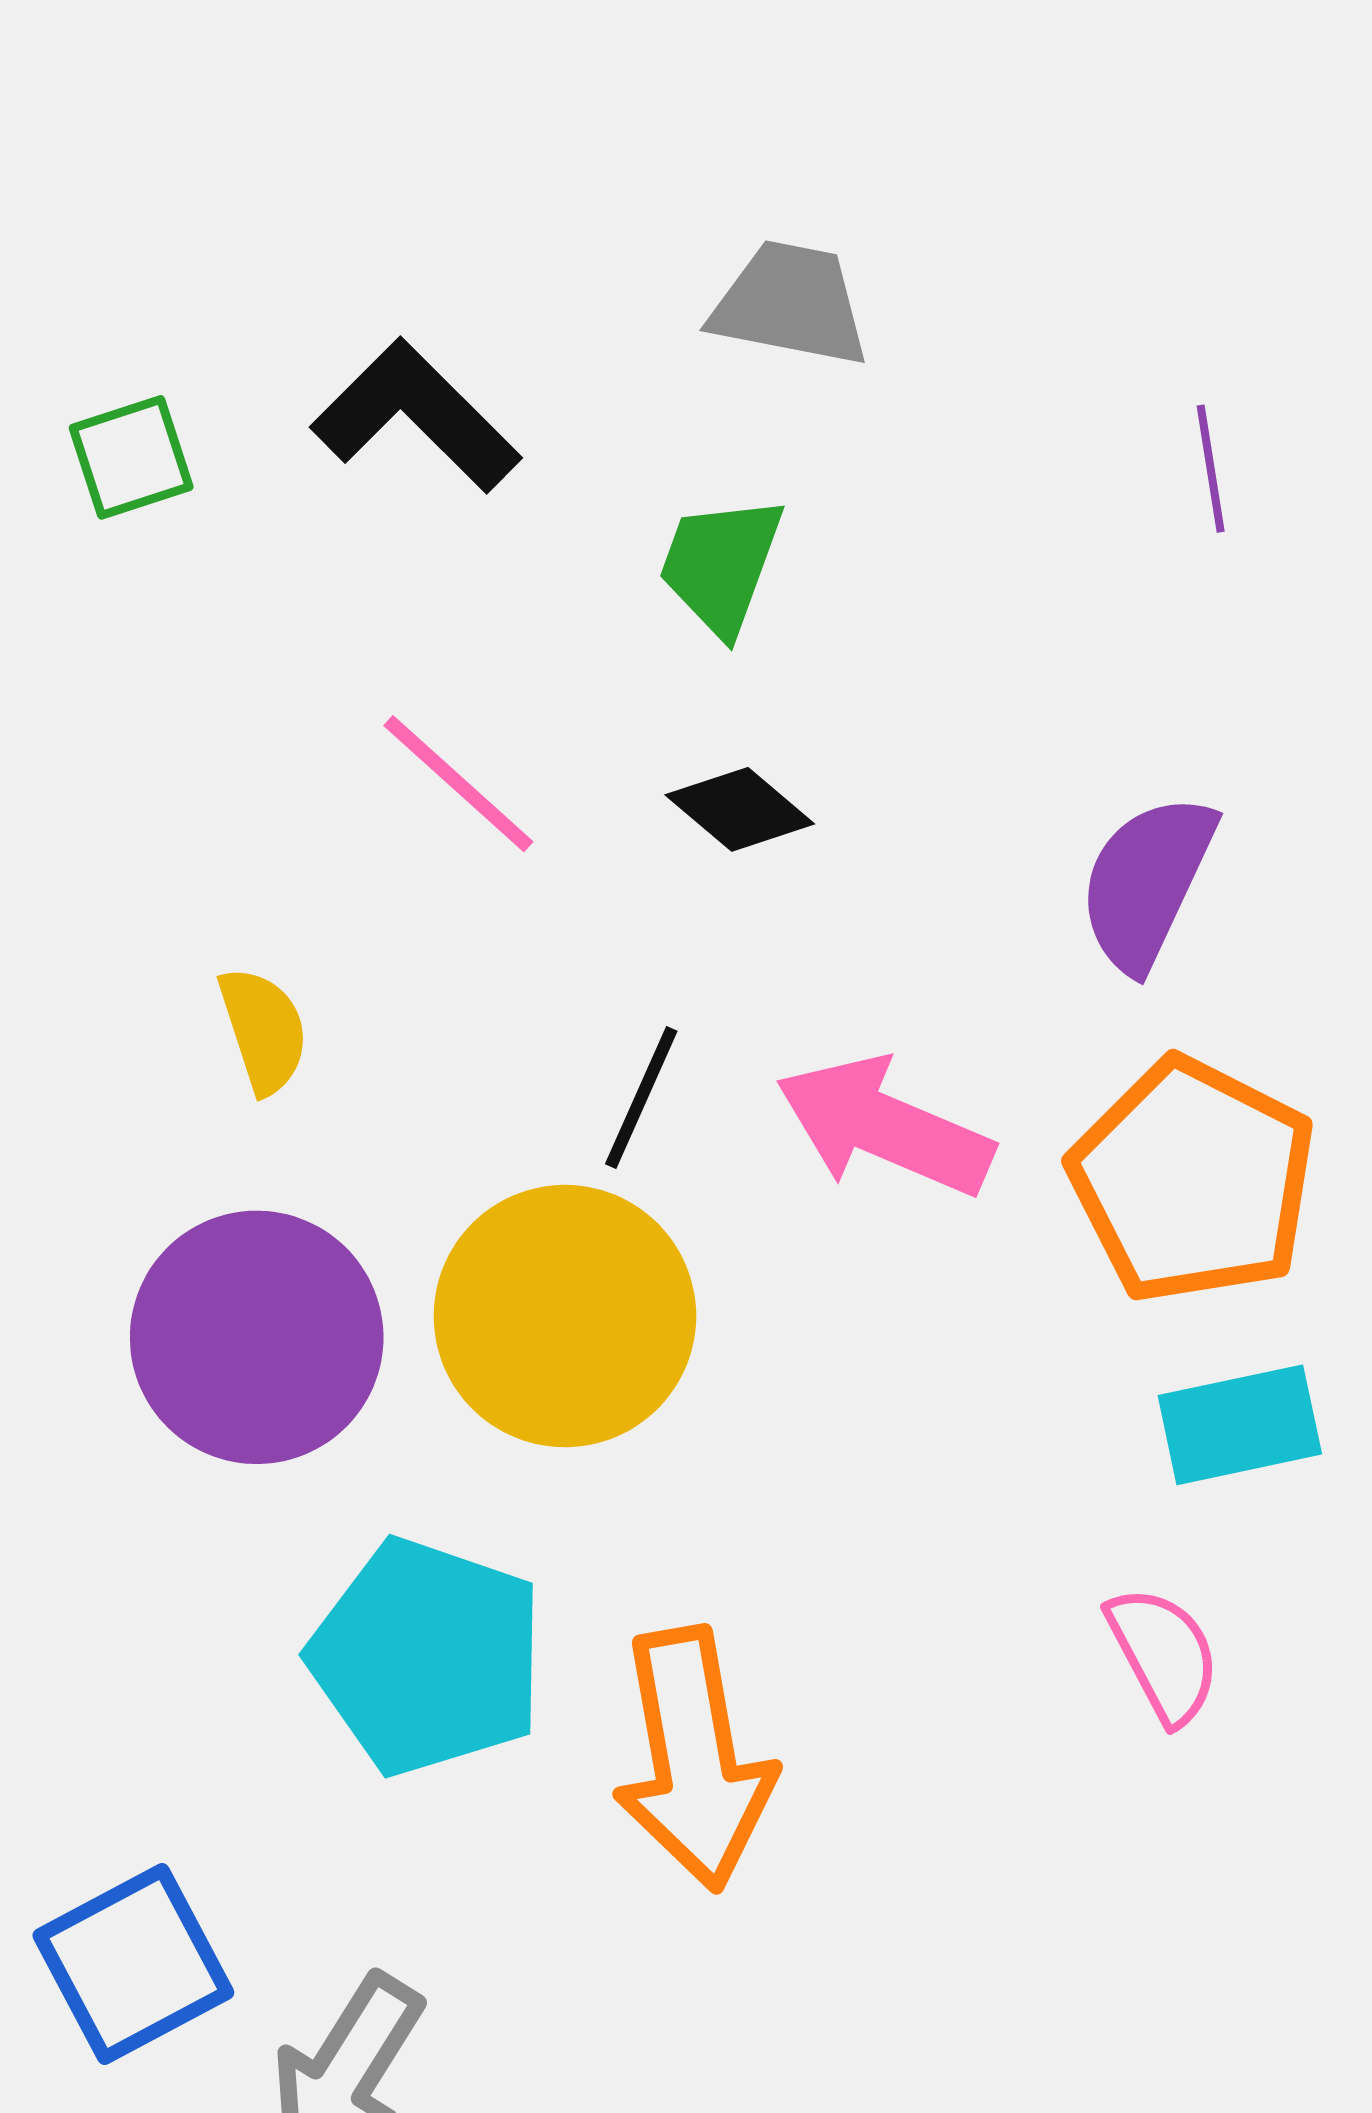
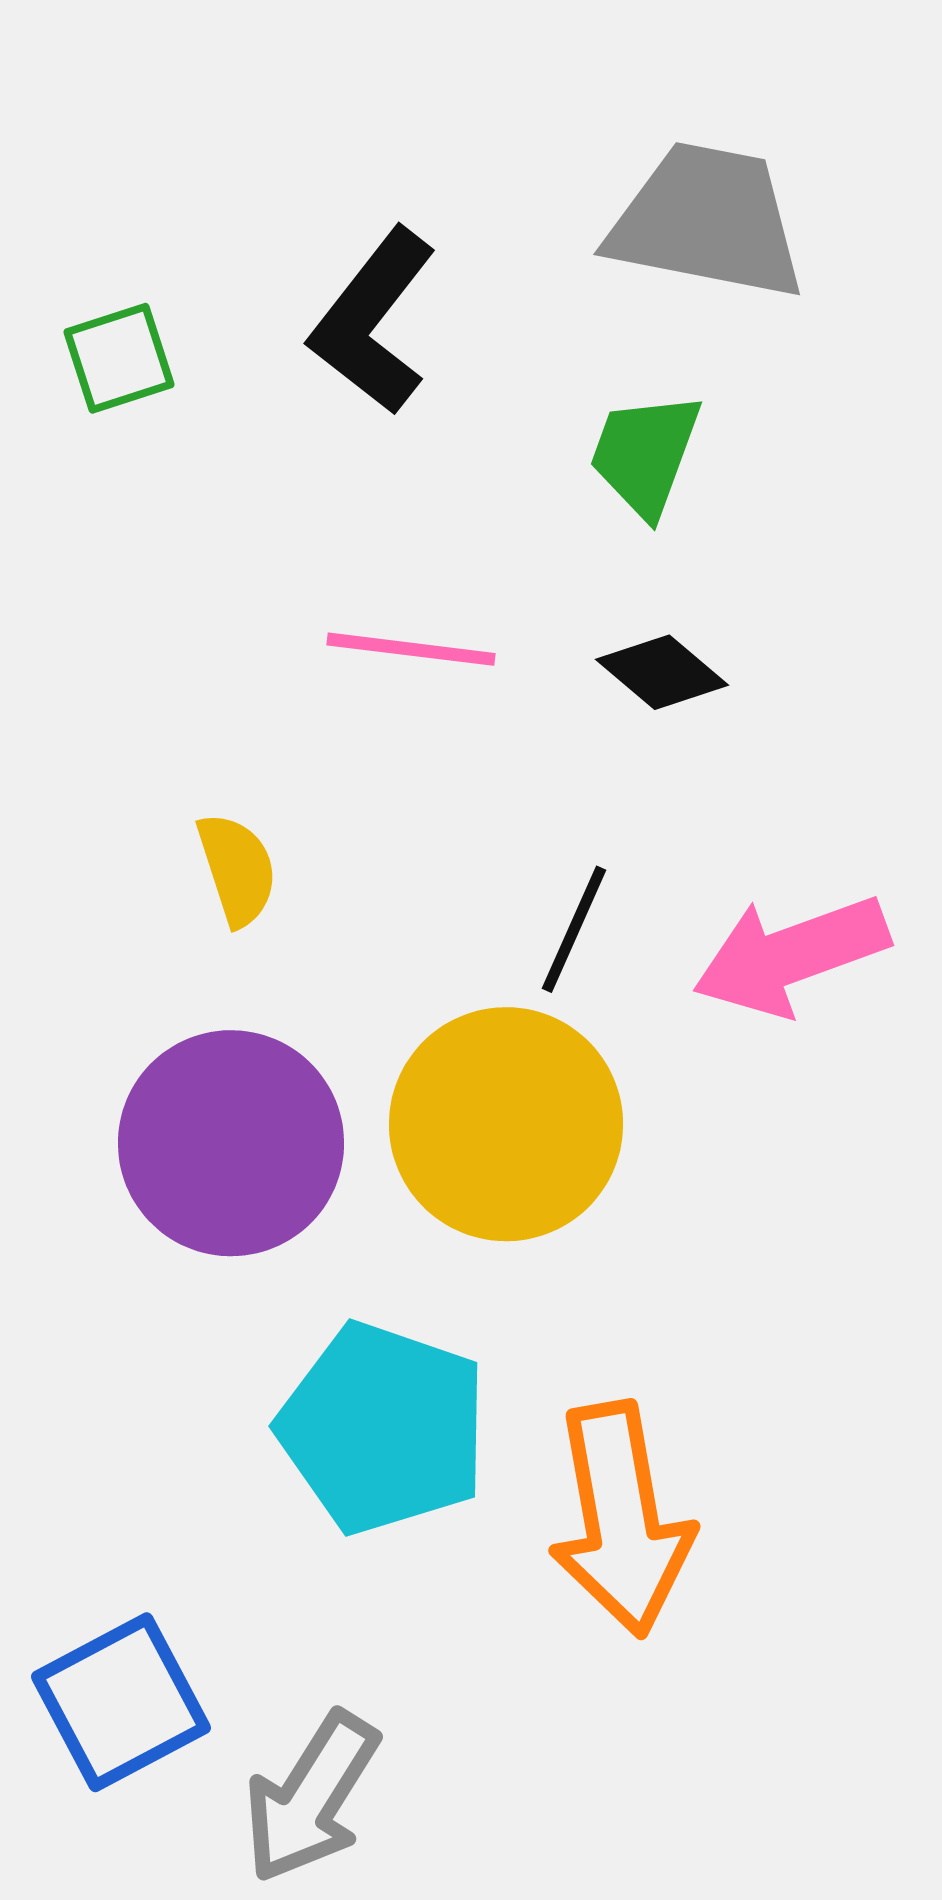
gray trapezoid: (790, 304) -> (707, 221), size x1.4
black L-shape: (416, 416) -> (373, 321), turned -97
pink line: (458, 784) -> (411, 649), turned -35
pink arrow: (884, 1127) -> (791, 955), turned -43

